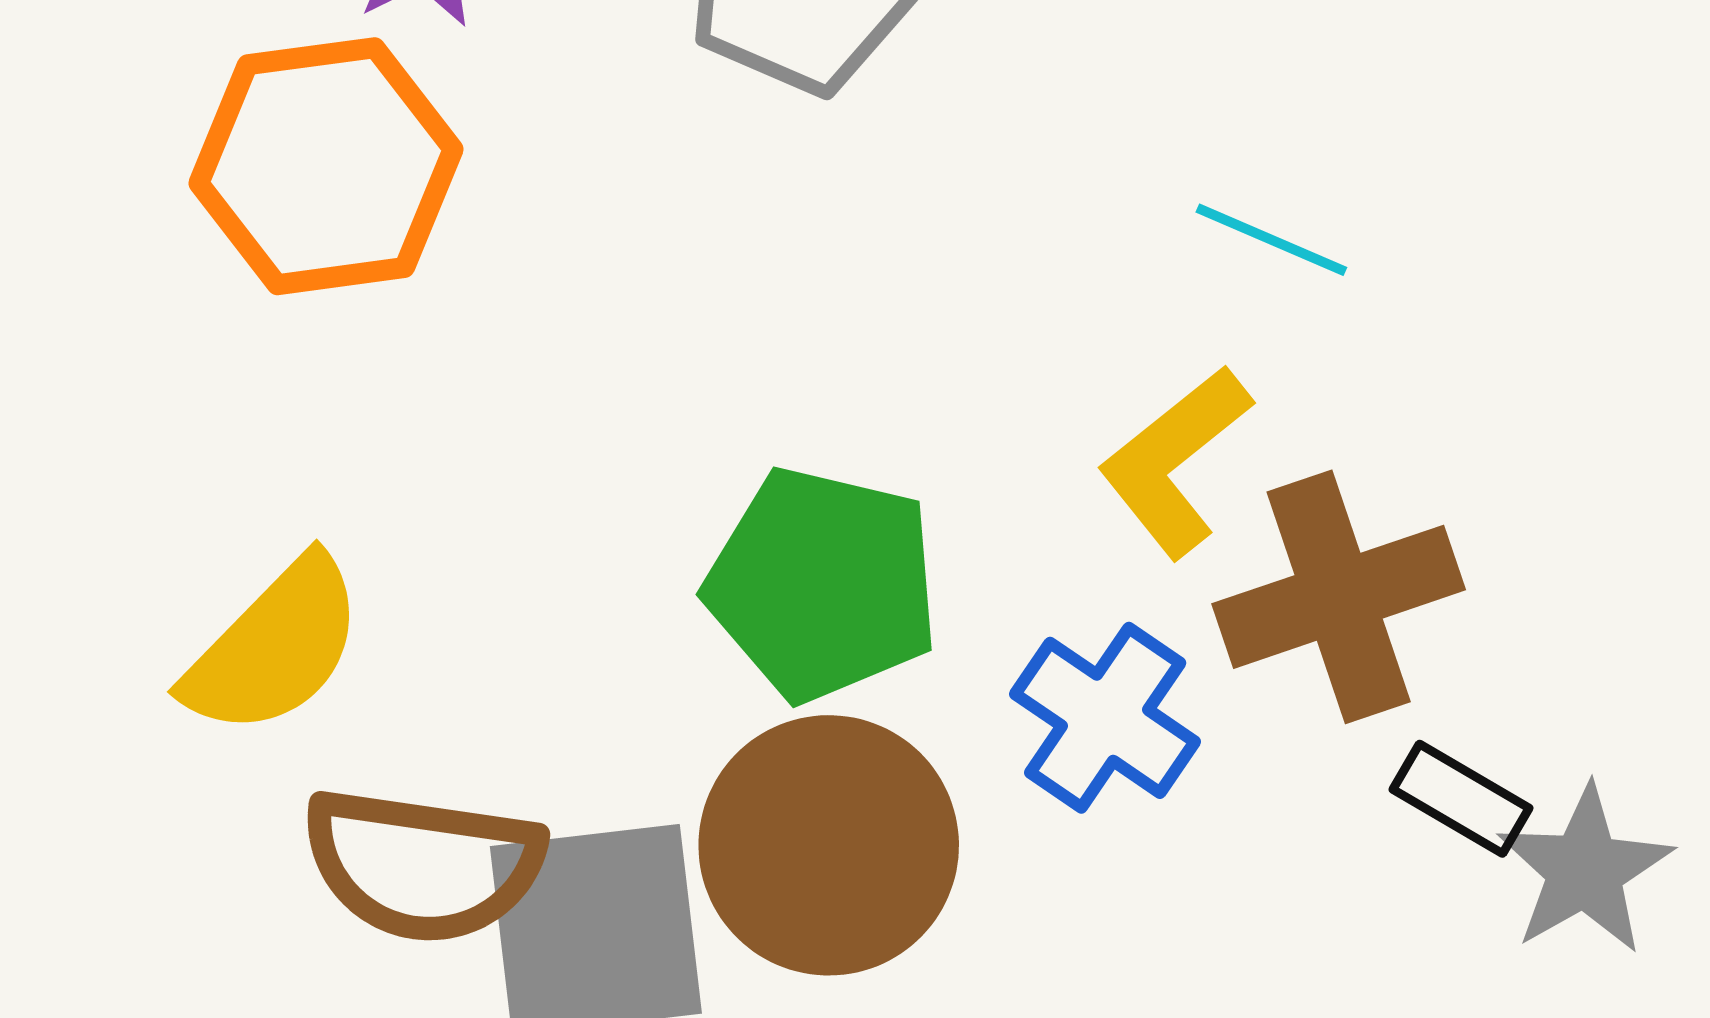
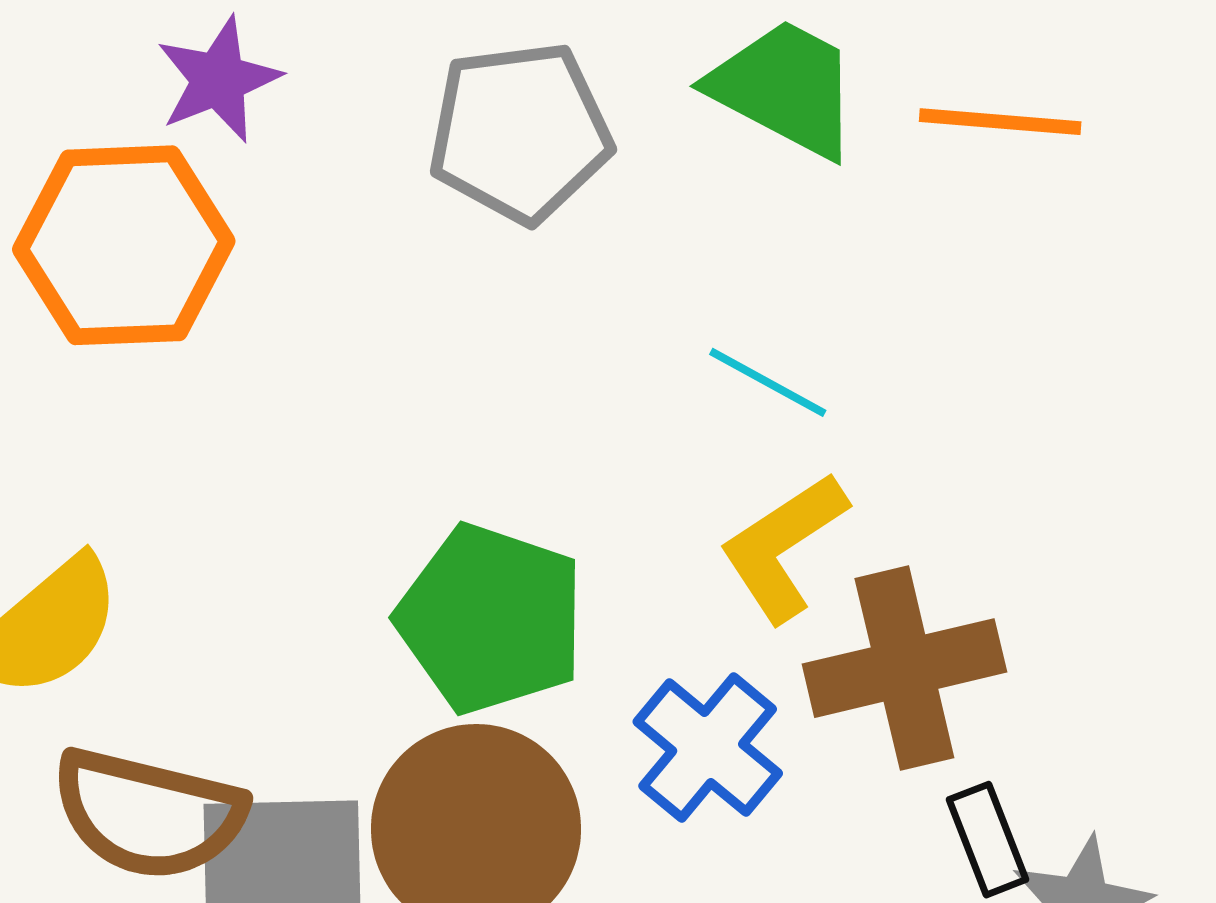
cyan line: (1271, 240) -> (768, 382), moved
black rectangle: (1461, 799) -> (987, 840), turned 33

